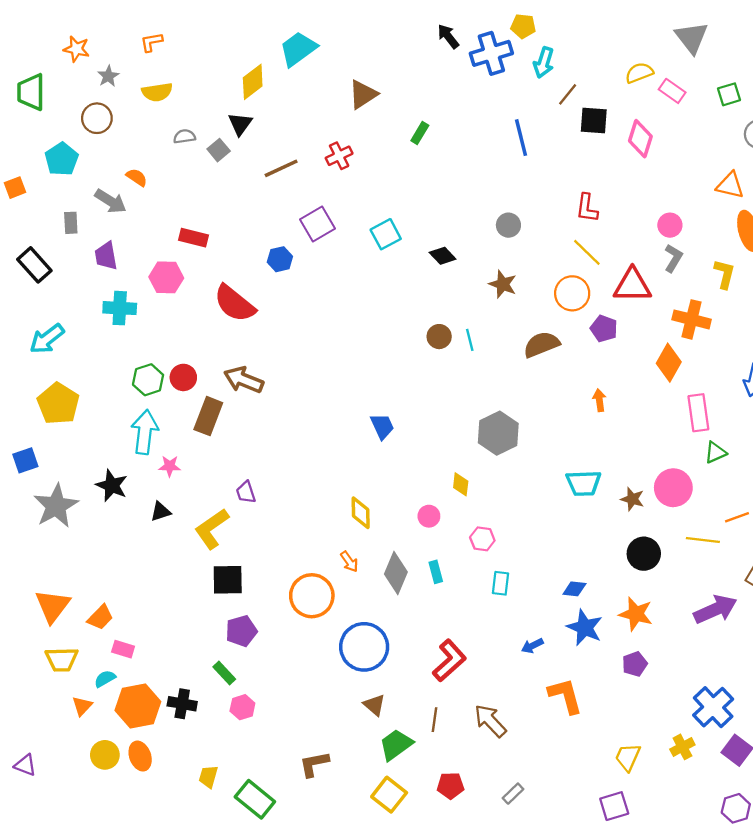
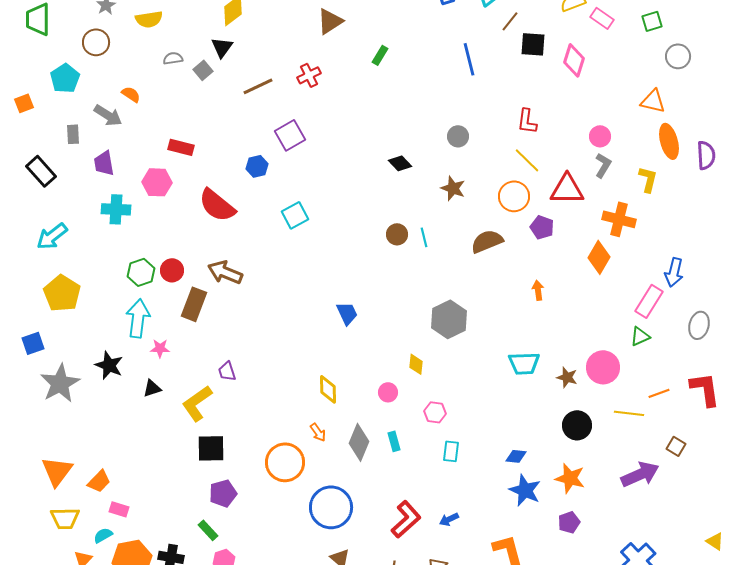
cyan square: (386, 234) -> (295, 215), moved
pink rectangle: (698, 413) -> (649, 301), moved, turned 40
blue arrow: (532, 646) -> (449, 519), moved

